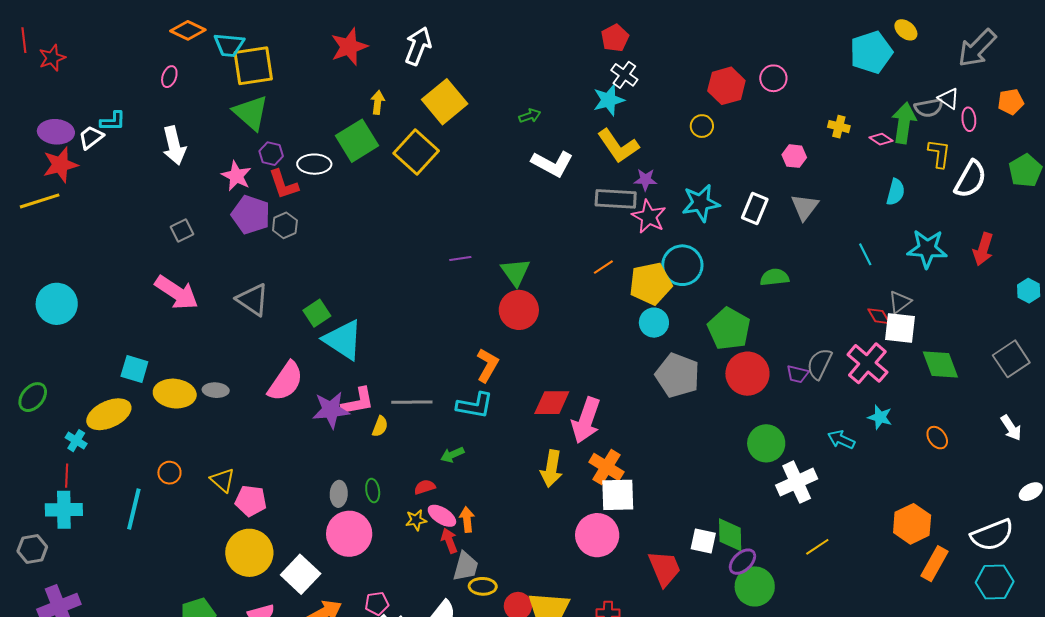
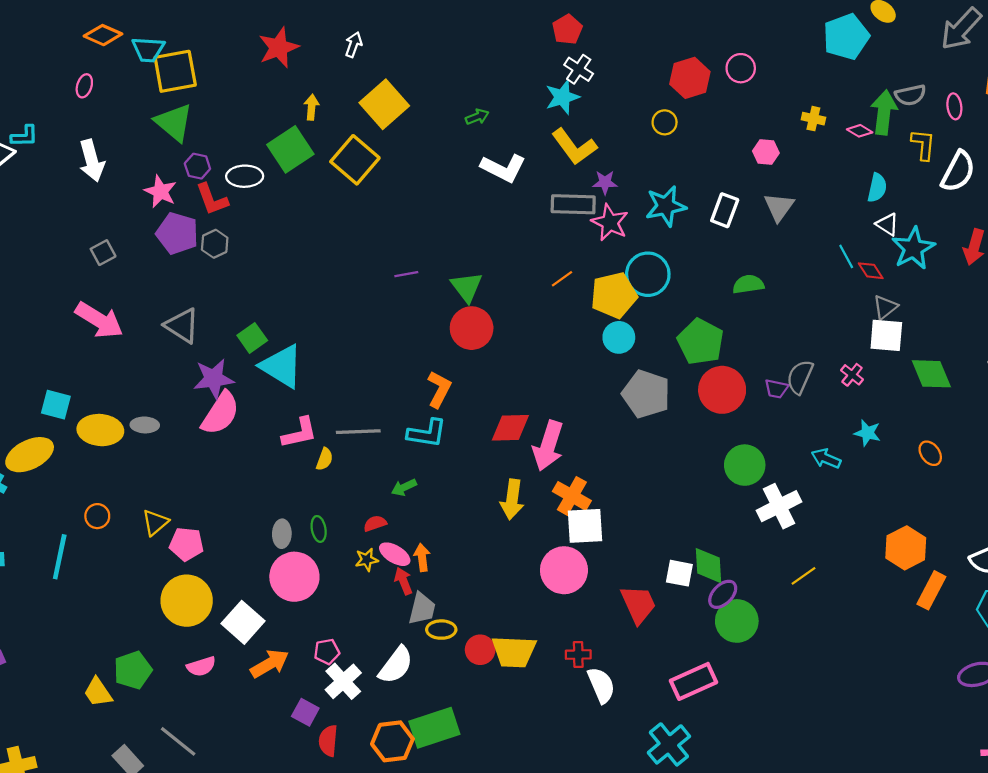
white arrow: (418, 46) -> (354, 45), size x0.6
white triangle: (949, 98) -> (887, 224), moved
cyan star: (927, 249) -> (913, 248), turned -30
red diamond: (879, 316) -> (871, 271), moved
pink cross: (867, 363) -> (852, 375), size x0.5
purple star: (331, 410) -> (214, 379), moved
yellow triangle: (223, 480) -> (155, 522), turned 40

